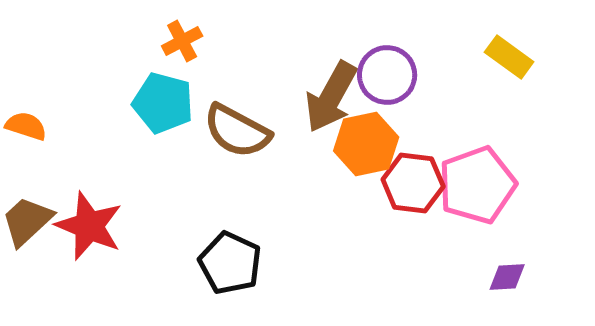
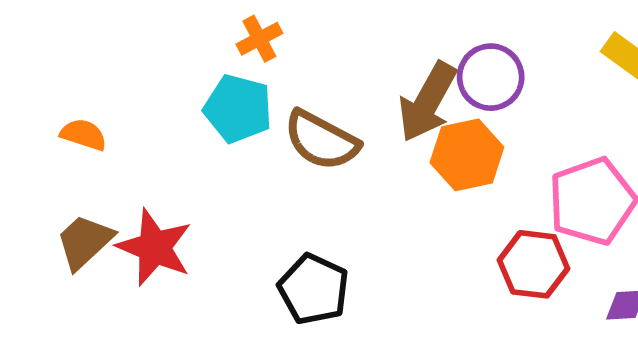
red hexagon: (413, 183) -> (533, 264), moved

